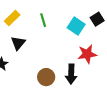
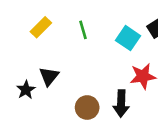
black triangle: (18, 43) -> (49, 76), moved

